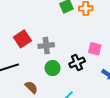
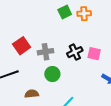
black cross: (77, 63) -> (75, 52), moved
brown semicircle: (31, 87) -> (32, 94), turned -48

